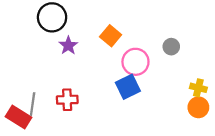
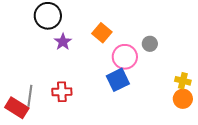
gray circle: (171, 47) -> (150, 44), moved

